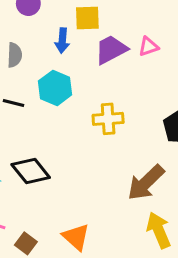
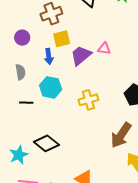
pink triangle: (148, 47) -> (104, 48), turned 40

